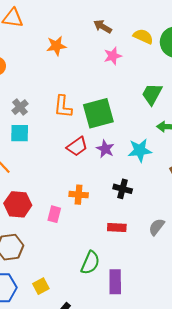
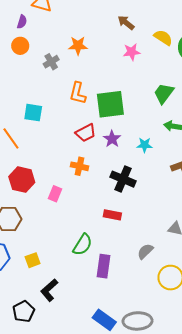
orange star: (56, 46) -> (78, 46), moved
gray cross: (20, 107) -> (51, 62), moved
cyan star: (140, 150) -> (145, 145), size x0.7
black cross: (123, 189) -> (123, 179), size x1.4
orange cross: (79, 195) -> (79, 166), moved
gray semicircle: (157, 227) -> (145, 251), moved

